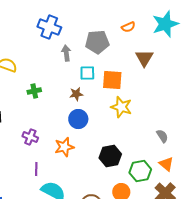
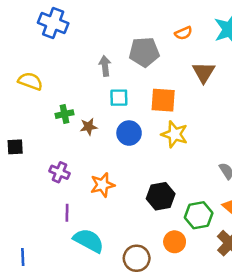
blue cross: (49, 27) -> (53, 23), moved
cyan square: (87, 73) -> (119, 98), moved
brown star: (76, 94) -> (89, 127), moved
blue circle: (78, 119) -> (129, 133), moved

